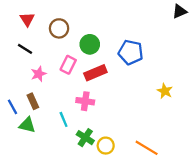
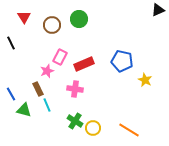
green circle: (90, 44) -> (79, 19), moved
black line: (25, 49) -> (11, 43), moved, turned 32
blue pentagon: (131, 52) -> (122, 61), moved
pink star: (39, 74) -> (47, 71), moved
brown rectangle: (33, 101) -> (38, 89), moved
cyan line: (64, 119) -> (47, 105), moved

